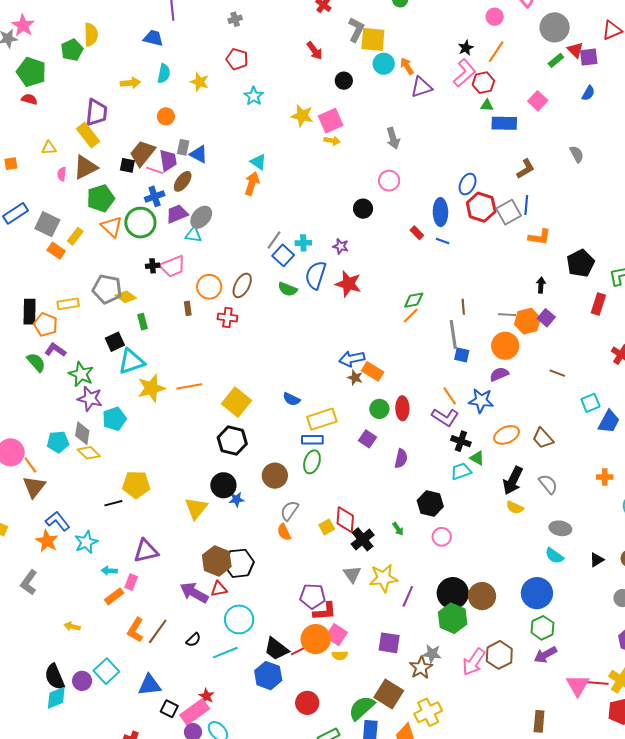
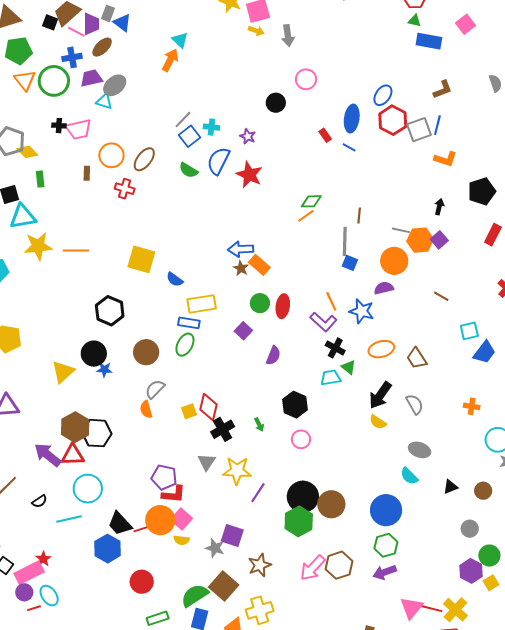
gray arrow: (393, 138) -> (288, 36), moved
yellow square: (237, 402) -> (141, 259), moved, turned -32
red triangle: (219, 589) -> (73, 455), size x1.4
gray star: (432, 654) -> (215, 548), moved

